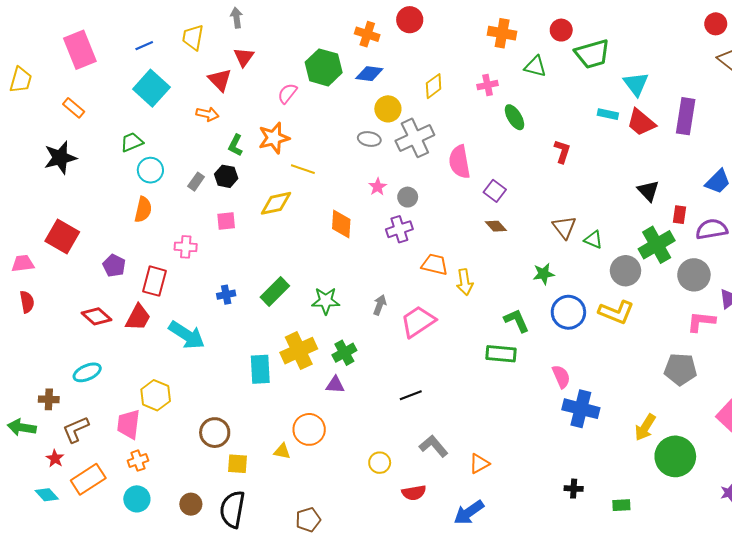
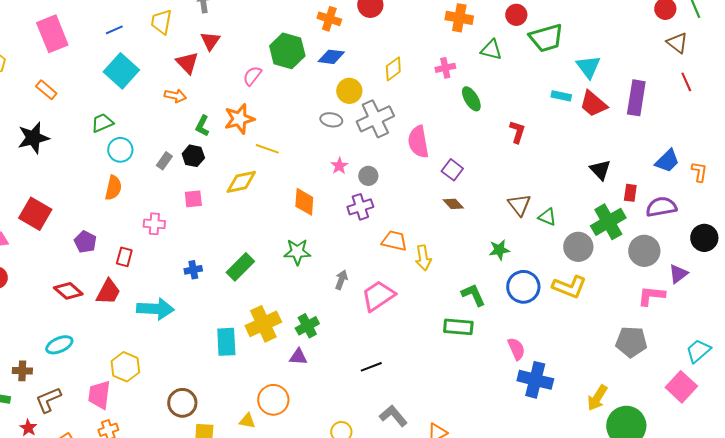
red rectangle: (155, 281) -> (124, 257), size x0.7
green star: (326, 301) -> (297, 252), moved
cyan arrow: (187, 335) -> (155, 309), turned -30

